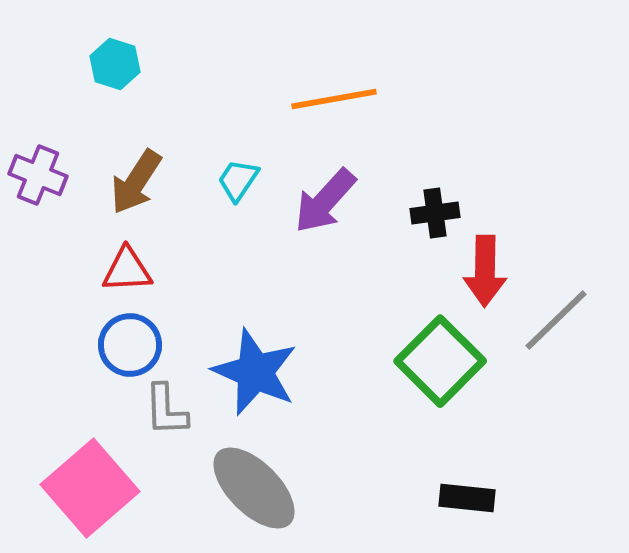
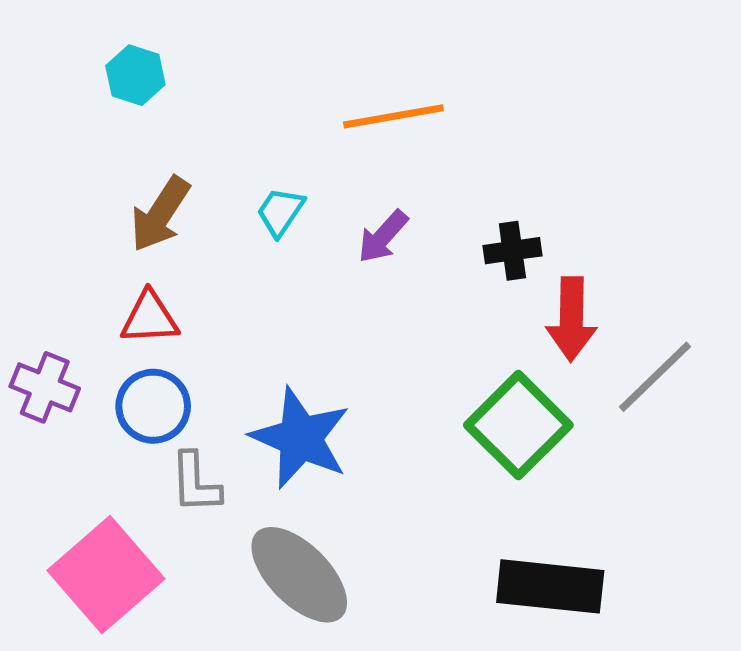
purple cross: (38, 175) -> (45, 387), moved
purple arrow: (325, 201) -> (383, 237), size x0.7
black rectangle: (467, 498) -> (550, 586), size x1.6

